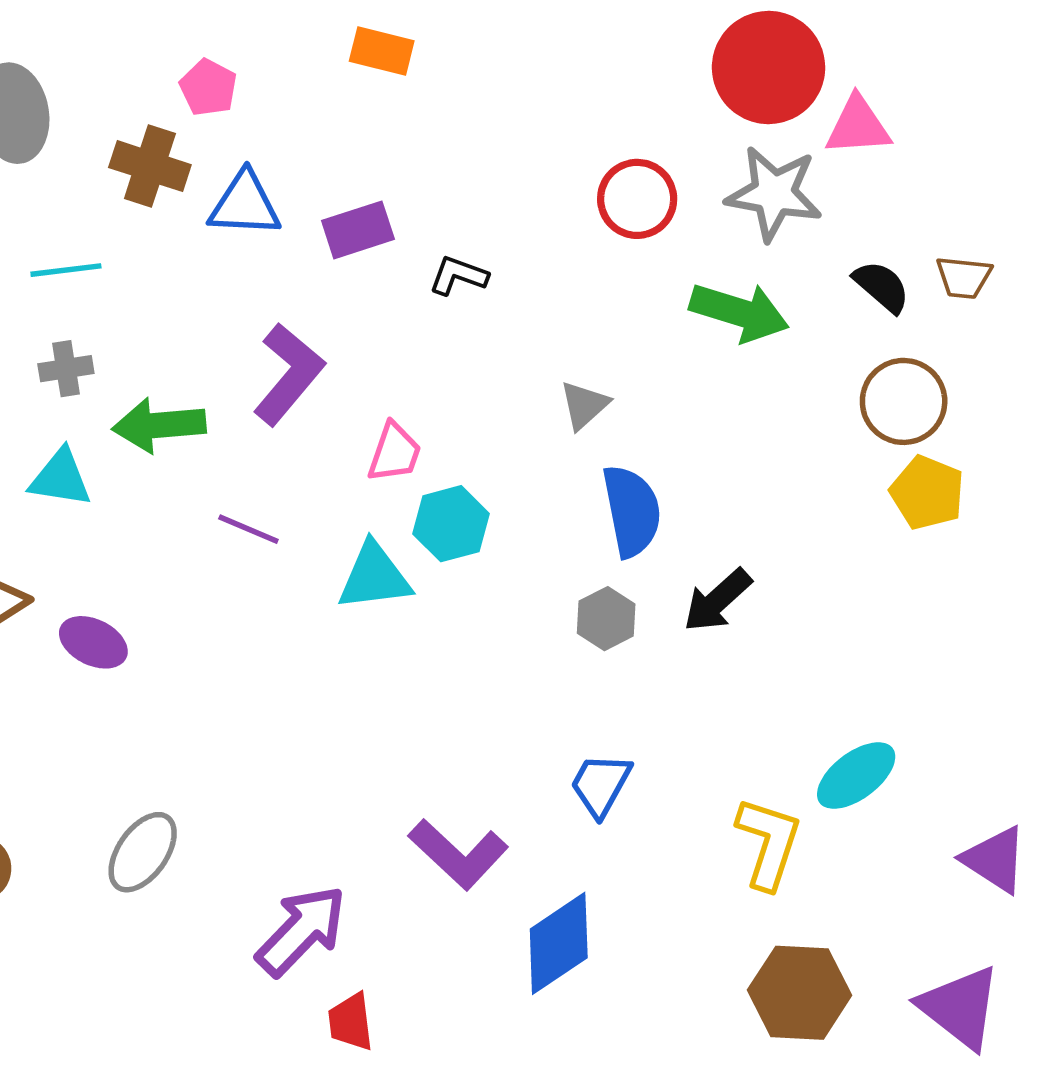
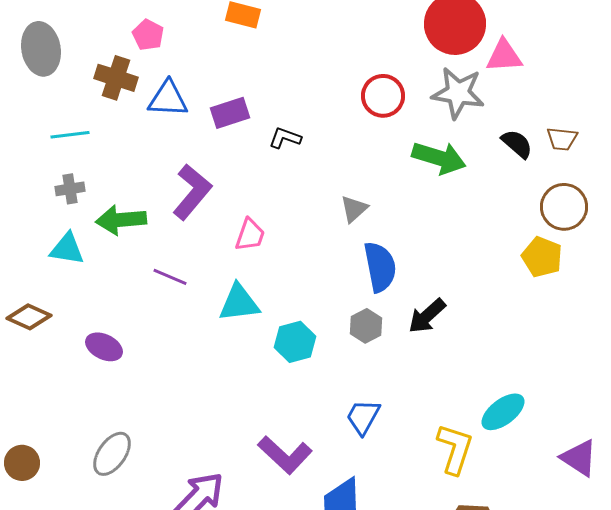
brown circle: (904, 401) -> (564, 207), moved
cyan hexagon: (451, 524) -> (295, 342), moved
purple ellipse: (93, 642) -> (104, 347), moved

